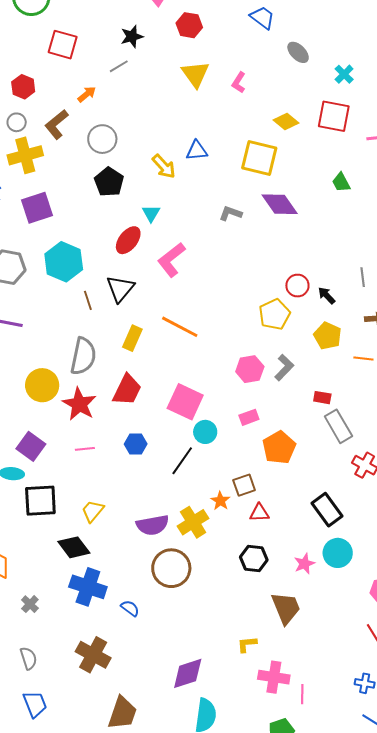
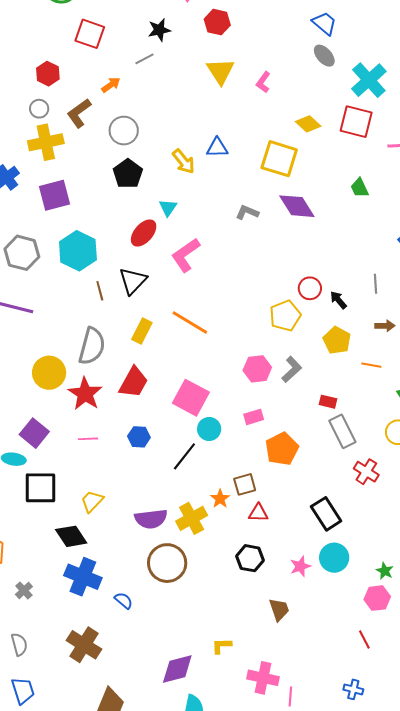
blue trapezoid: (262, 18) -> (324, 23), moved
cyan cross: (344, 74) -> (369, 80), size x1.8
brown trapezoid: (286, 608) -> (279, 610), size x0.7
yellow L-shape: (247, 644) -> (222, 646), moved

